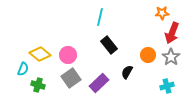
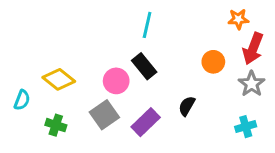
black rectangle: (109, 45) -> (144, 66), moved
pink circle: (68, 55) -> (116, 81), moved
orange circle: (148, 55) -> (213, 62), moved
cyan semicircle: (23, 69) -> (22, 100), moved

